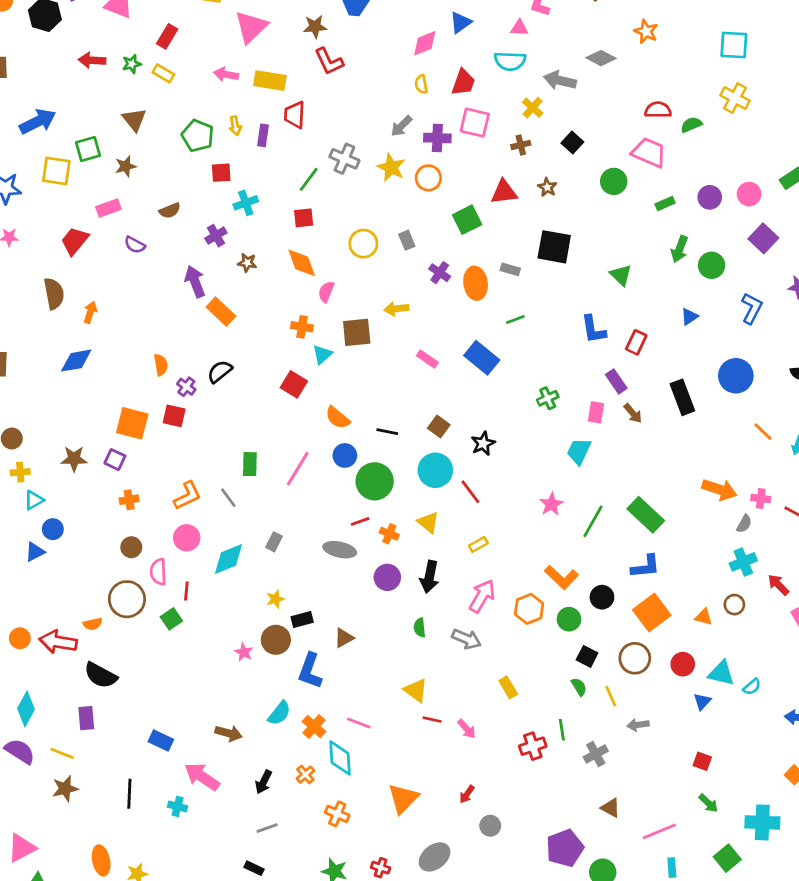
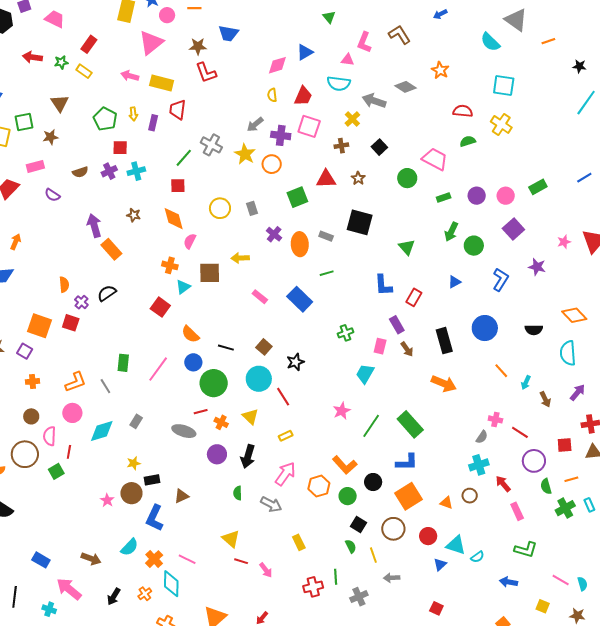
red semicircle: (658, 110) -> (463, 111), moved
purple cross: (216, 236) -> (109, 171), moved
orange arrow: (719, 490) -> (444, 384), moved

